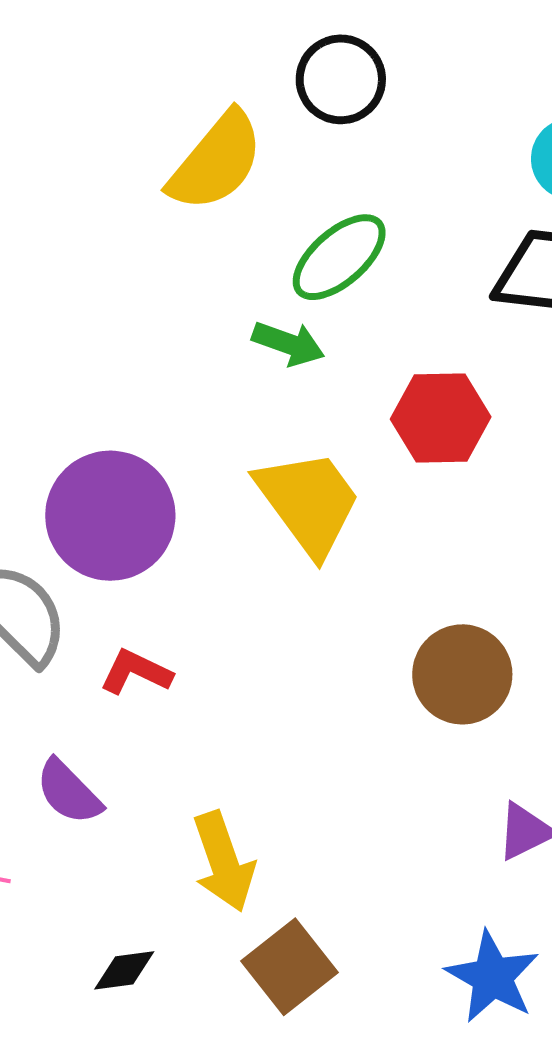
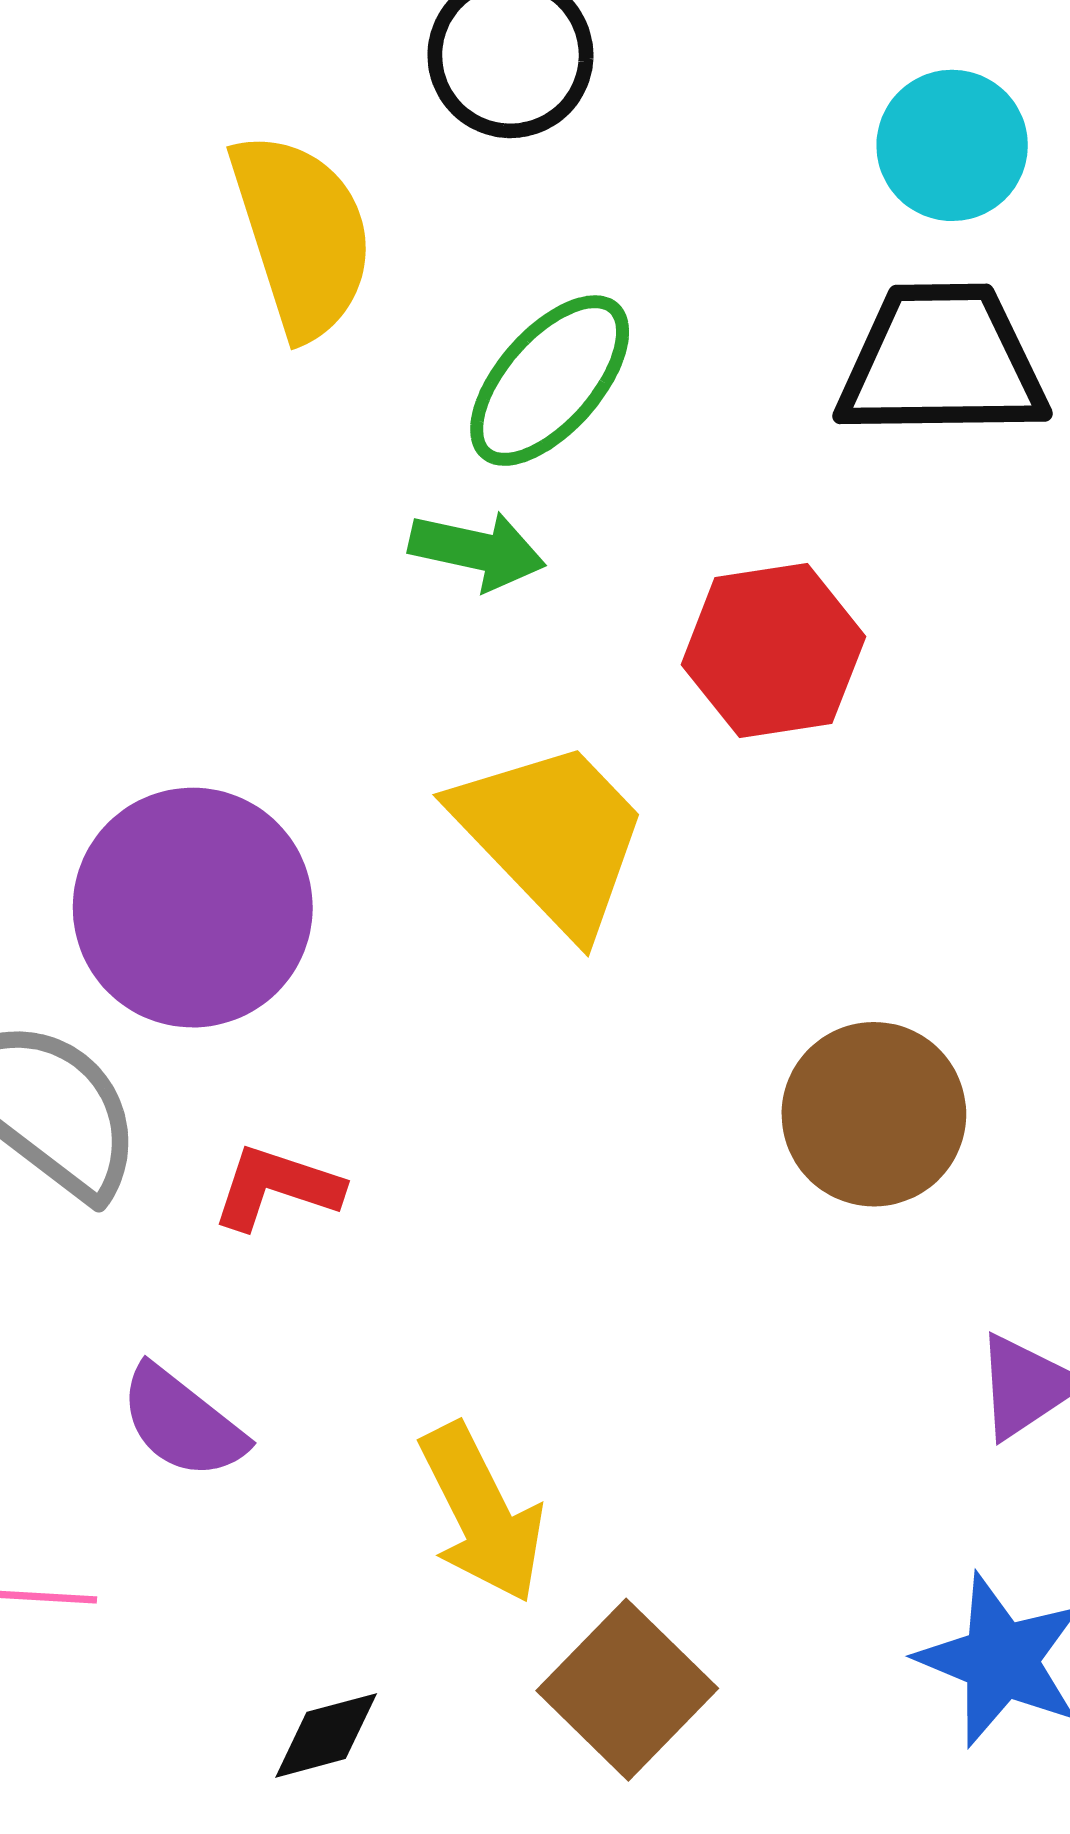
yellow semicircle: (216, 161) -> (302, 235), turned -50

